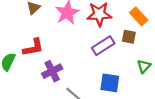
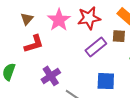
red L-shape: (33, 47) -> (34, 44), moved

